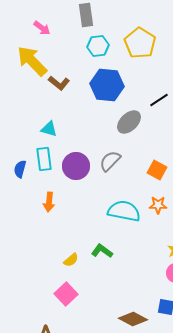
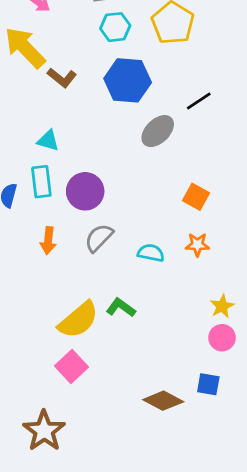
gray semicircle: (110, 161) -> (99, 238), moved
cyan semicircle: (124, 211) -> (151, 253), size x0.6
yellow semicircle: (71, 260) -> (78, 320), size x2.0

